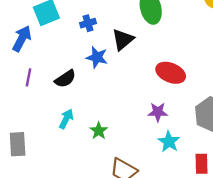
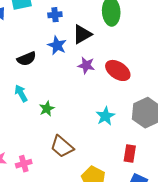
purple star: (158, 112) -> (86, 65), moved
cyan arrow: (66, 119) -> (21, 93), turned -66
cyan star: (169, 142) -> (105, 116), moved

